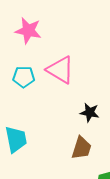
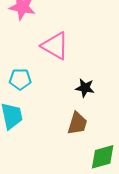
cyan pentagon: (24, 77) -> (20, 79), moved

